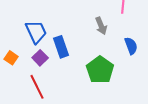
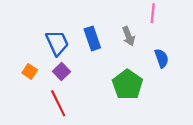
blue rectangle: (61, 47) -> (92, 38), moved

